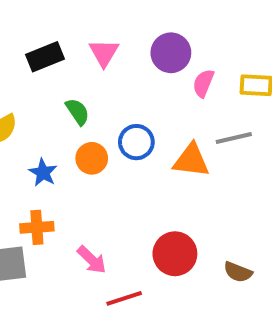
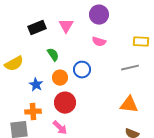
purple circle: (171, 53) -> (99, 15), moved
pink semicircle: (203, 83) -> (99, 42), moved, turned -96
orange triangle: (191, 160) -> (129, 105), moved
red circle: (175, 254) -> (65, 103), moved

